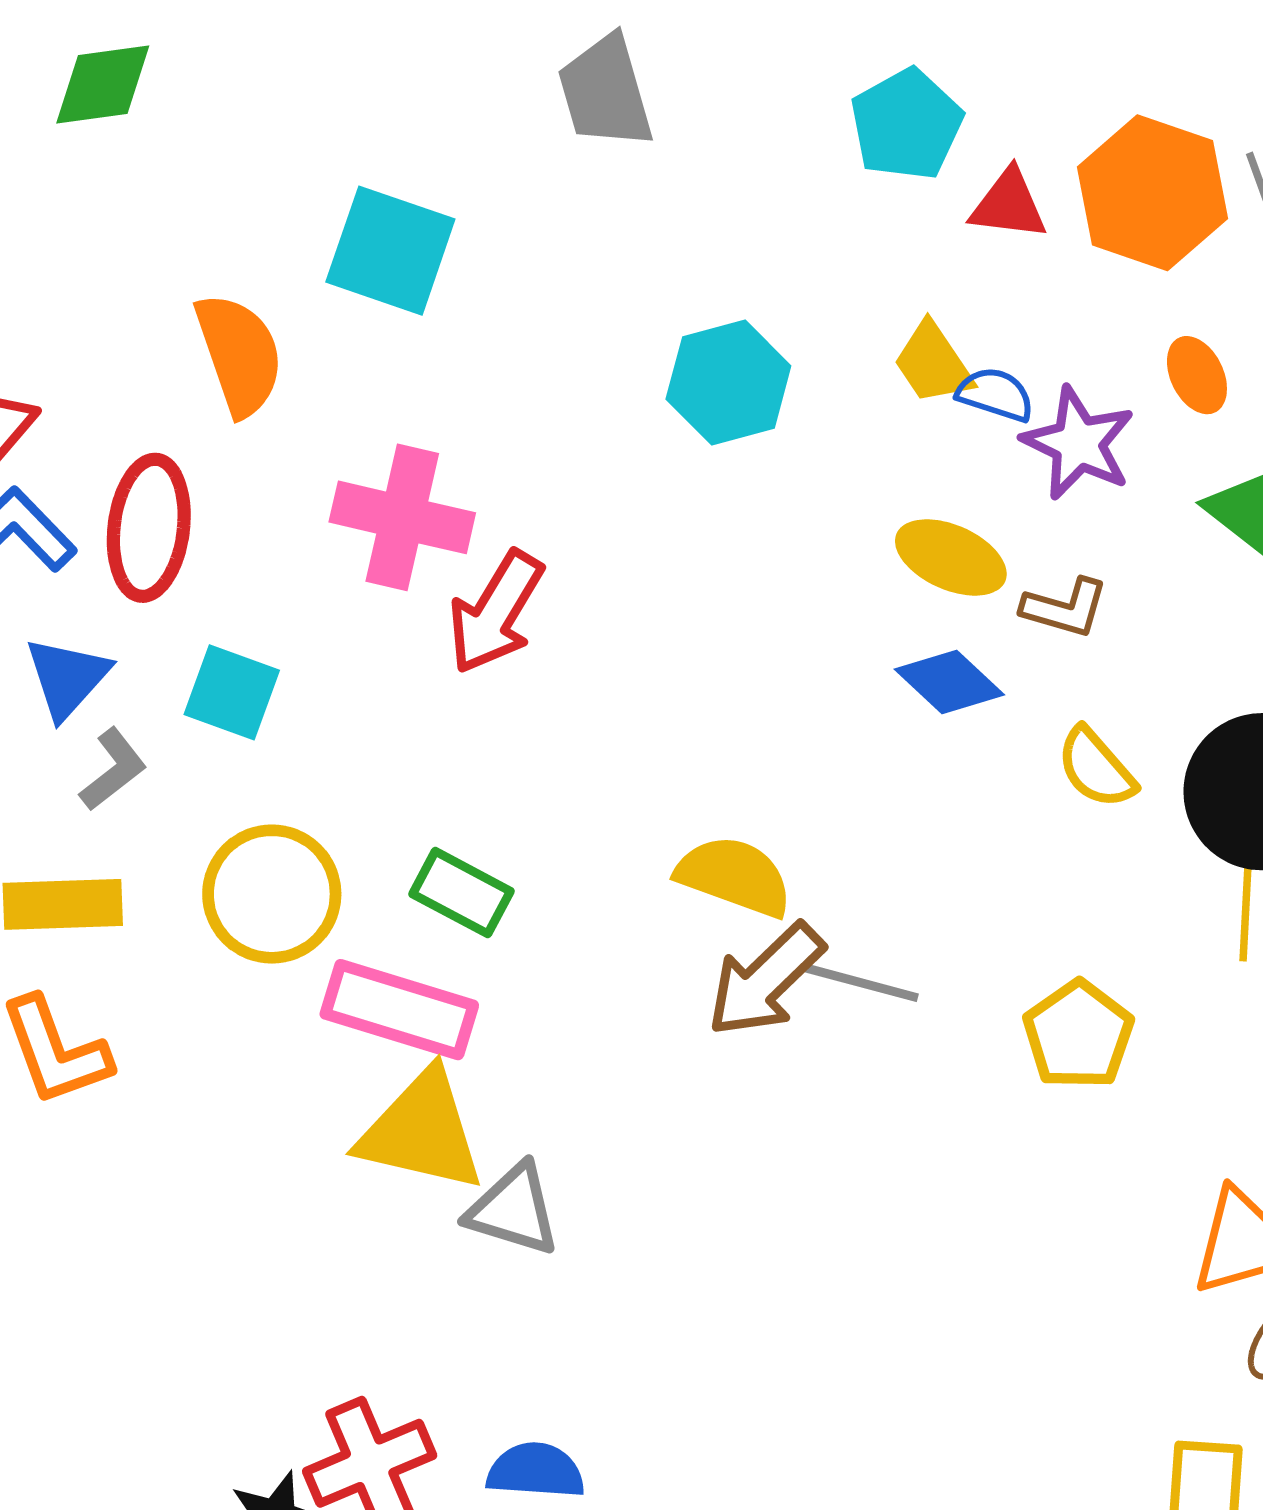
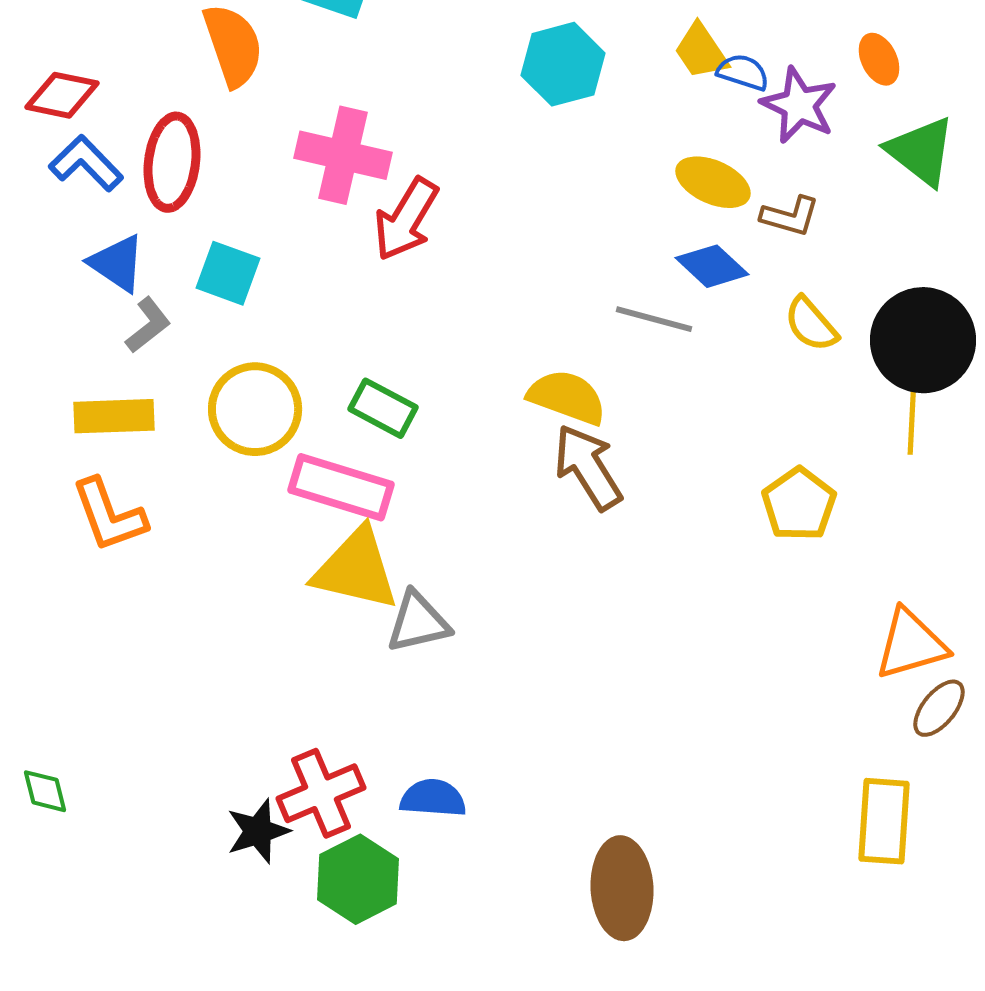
blue triangle: (67, 678) -> (117, 263), turned -38
brown arrow: (766, 980) -> (588, 467), turned 102
gray line: (862, 983) -> (654, 319), moved
gray triangle: (513, 1210) -> (418, 622), turned -30

